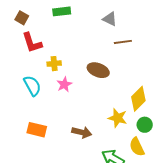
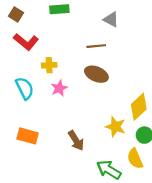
brown line: (123, 42) -> (96, 46), moved
red L-shape: (32, 43) -> (26, 42), turned -35
brown arrow: (82, 132) -> (76, 141), turned 42

